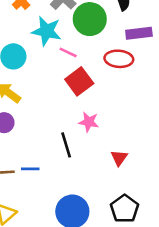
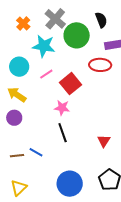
pink line: (68, 52) -> (46, 74), moved, turned -56
pink star: (89, 122) -> (62, 108), moved
blue line: (30, 169) -> (36, 152), turned 32

